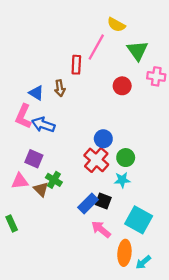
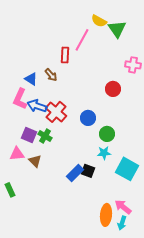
green triangle: (137, 51) -> (117, 29), moved
red circle: (122, 86) -> (113, 89), moved
brown arrow: (60, 88) -> (51, 75), turned -32
red cross: (96, 160) -> (56, 112), moved
green cross: (54, 180) -> (45, 136), moved
cyan square: (139, 220) -> (127, 169), moved
pink arrow: (101, 229) -> (123, 207), moved
cyan arrow: (143, 262) -> (122, 223), turned -32

